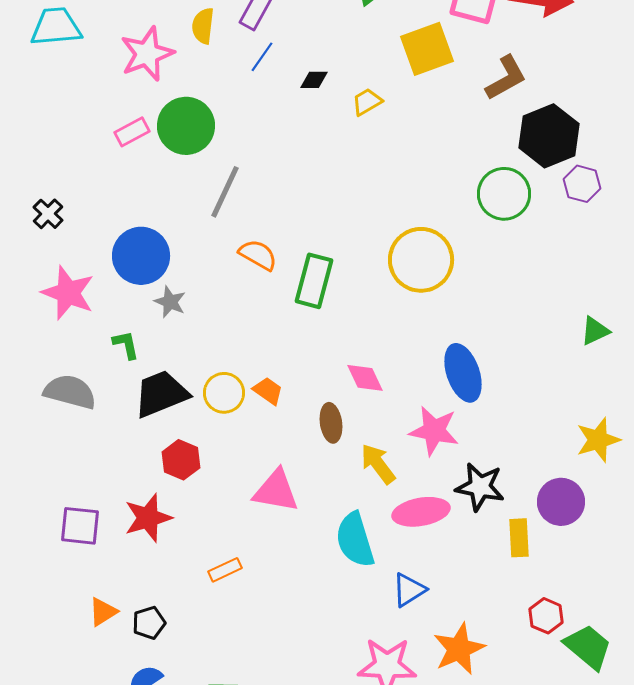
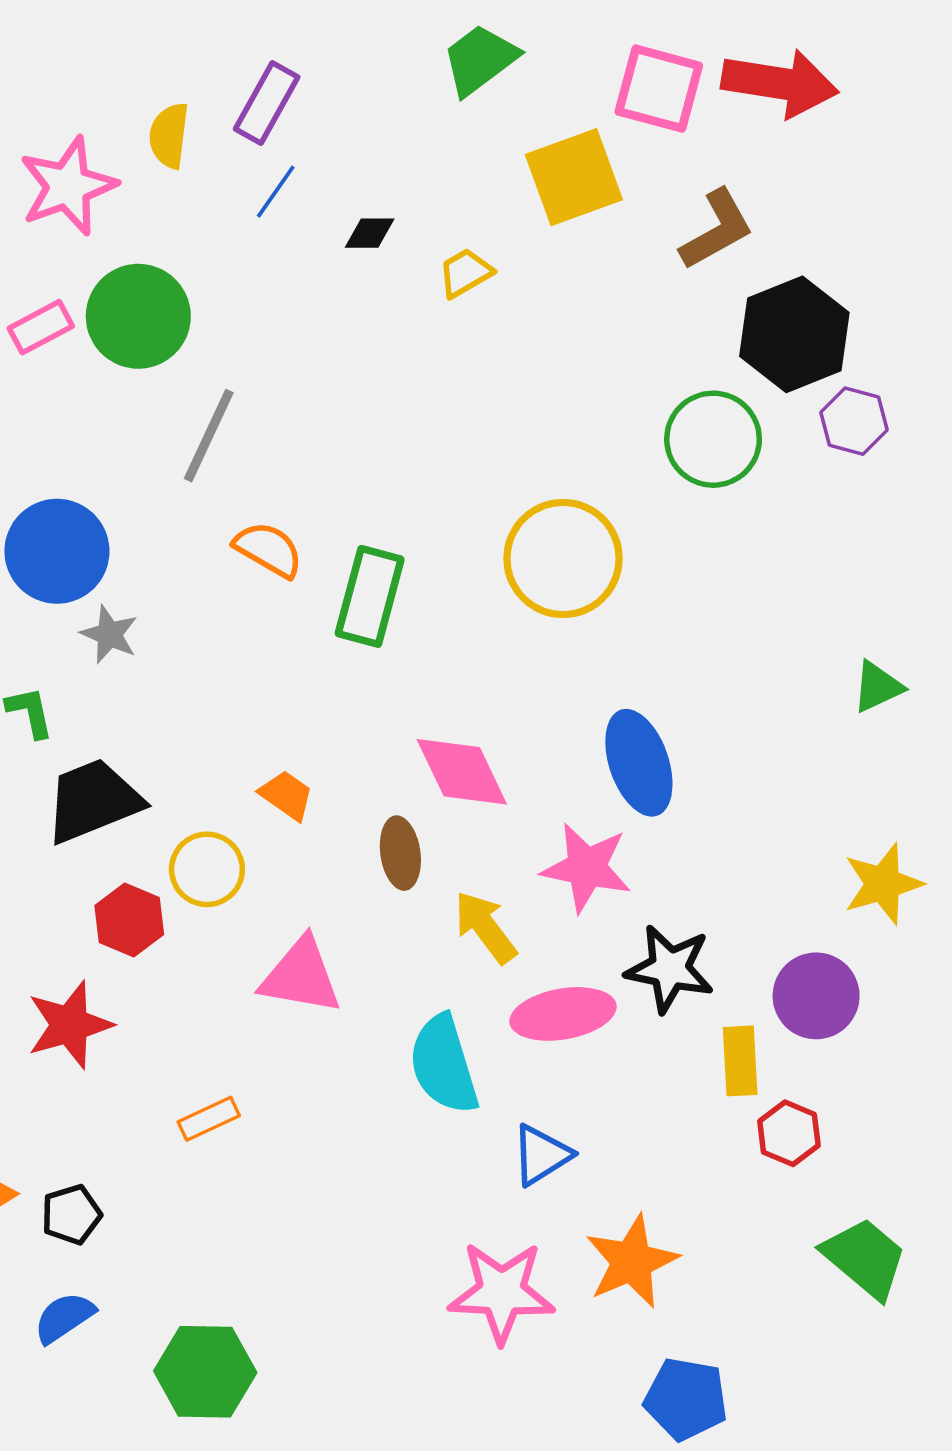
pink diamond: (365, 378) -> (462, 772), size x1.4
yellow circle: (224, 393) -> (207, 869), moved
red hexagon: (546, 616) -> (789, 1133), moved

